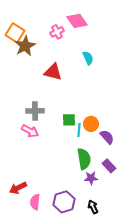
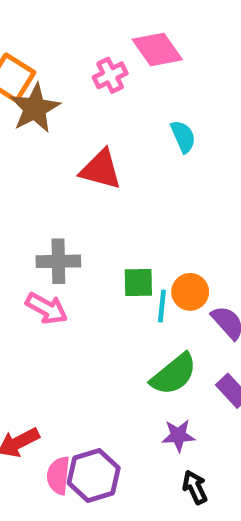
green semicircle: (84, 159) -> (174, 374), turned 60
purple star: (91, 178) -> (178, 435), moved
purple hexagon: (64, 202) -> (94, 475), moved

